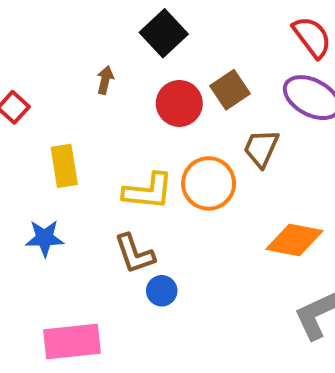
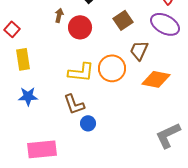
red circle: (179, 103) -> (80, 27), moved
yellow rectangle: (64, 166) -> (23, 59), moved
orange diamond: (294, 240) -> (156, 79), moved

